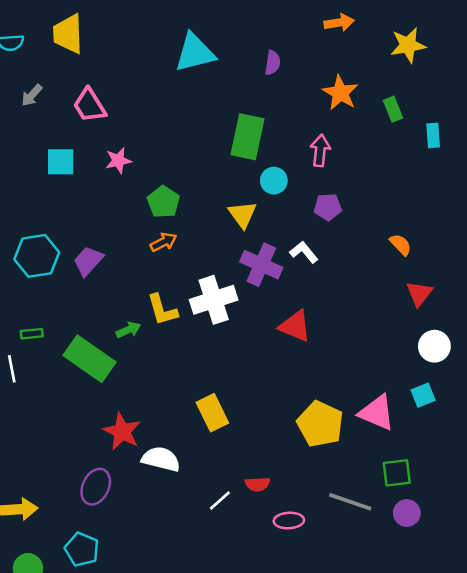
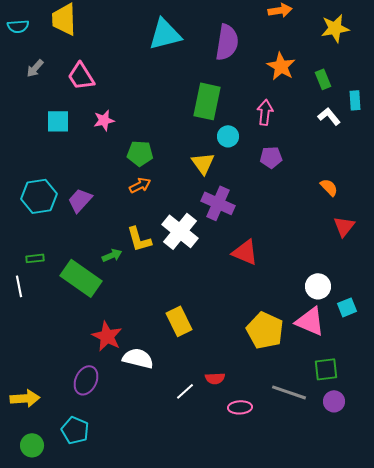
purple semicircle: (273, 63) -> (227, 42), size x1.8
green pentagon: (163, 202) -> (140, 153), turned -30
white L-shape: (304, 252) -> (329, 116), moved
white cross: (214, 300) -> (180, 231), turned -33
white circle: (434, 346) -> (318, 286), moved

